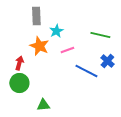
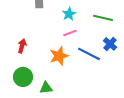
cyan star: (56, 31) -> (69, 14), moved
orange star: (39, 46) -> (59, 56), moved, turned 30
green circle: (19, 83) -> (23, 77), moved

